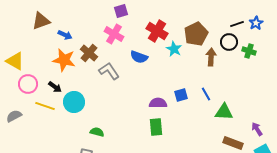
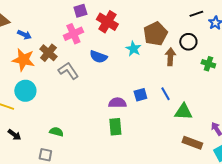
black line: (237, 24) -> (196, 14), moved
red cross: (157, 31) -> (107, 22), moved
pink cross: (114, 34) -> (73, 34), turned 36
green cross: (249, 51) -> (208, 64), moved
black arrow: (55, 87) -> (14, 135), moved
cyan circle: (74, 102) -> (25, 91), moved

